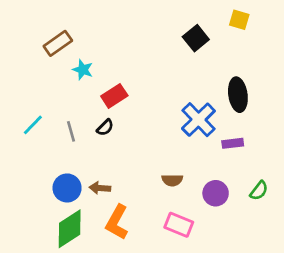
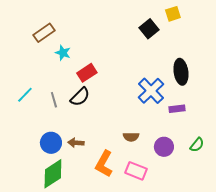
yellow square: (239, 20) -> (173, 14), moved, turned -35
black semicircle: (105, 128) -> (80, 97), size x1.5
orange L-shape: (117, 222) -> (104, 164), moved

